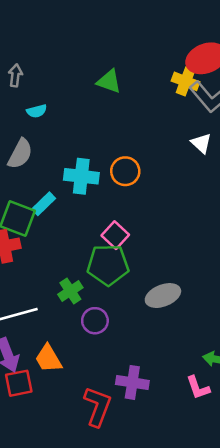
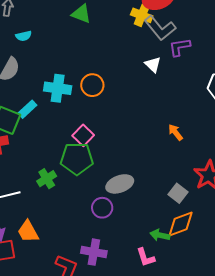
purple circle: (95, 321) -> (102, 208), moved

